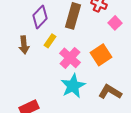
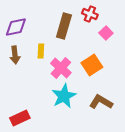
purple diamond: (40, 17) -> (16, 27), moved, turned 35
yellow rectangle: (50, 41) -> (41, 51), turned -32

